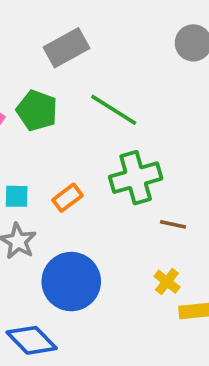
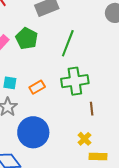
green line: (114, 110) -> (68, 43), turned 72
brown line: (173, 224) -> (92, 109), turned 64

